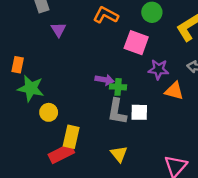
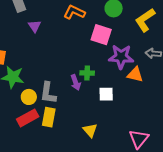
purple star: (158, 69) -> (121, 57), size x1.4
purple arrow: (105, 80) -> (76, 82), moved, turned 63
gray L-shape: (117, 112) -> (48, 93), moved
red rectangle: (61, 154) -> (28, 118), moved

